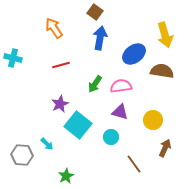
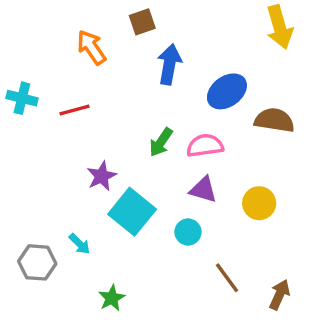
brown square: (95, 12) -> (142, 22), moved, turned 35
yellow arrow: (165, 35) -> (279, 27), moved
red line: (61, 65) -> (74, 110), moved
brown arrow: (165, 148) -> (279, 295), moved

